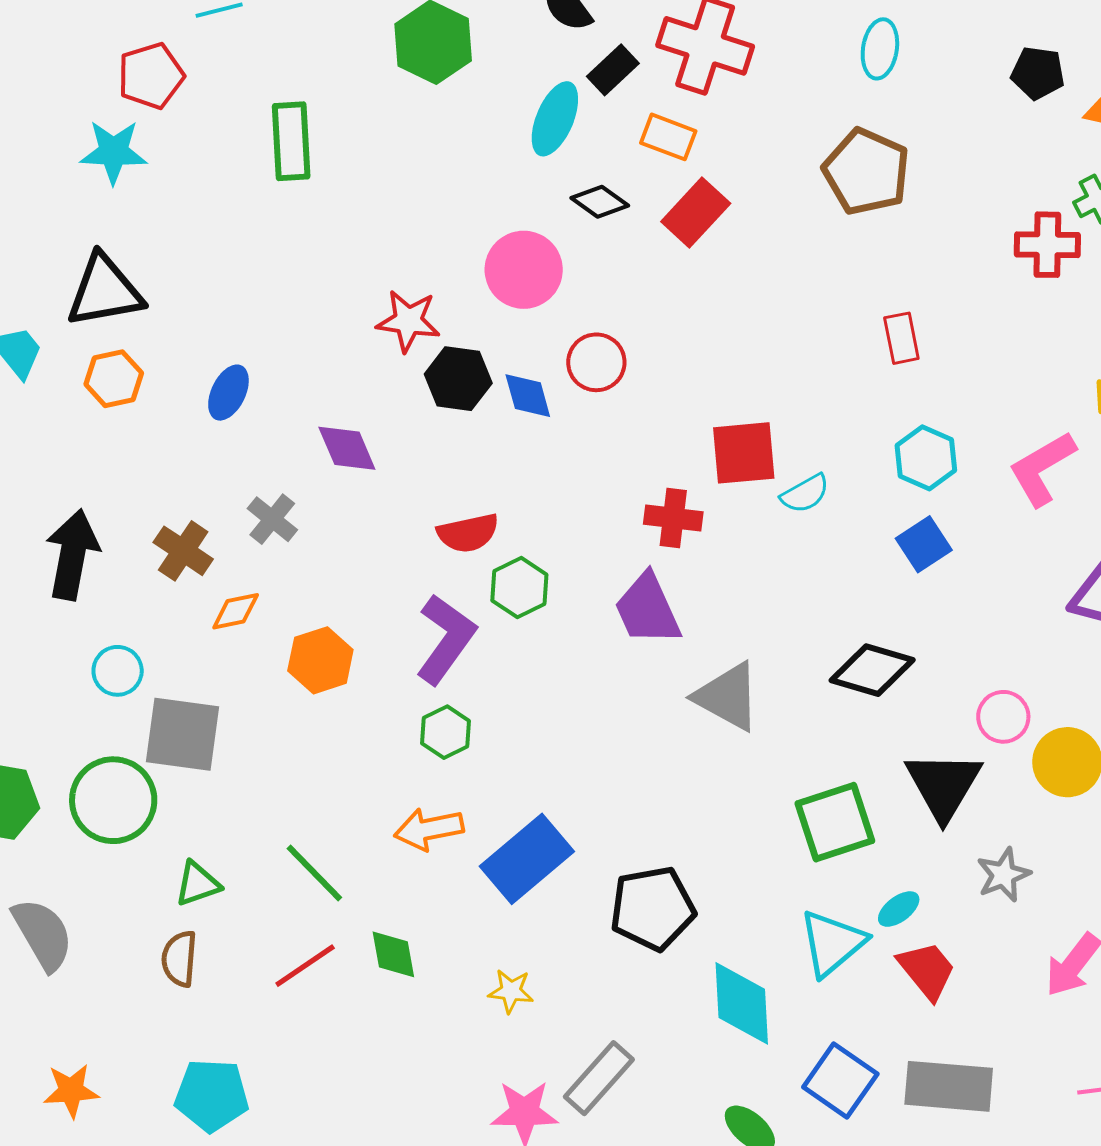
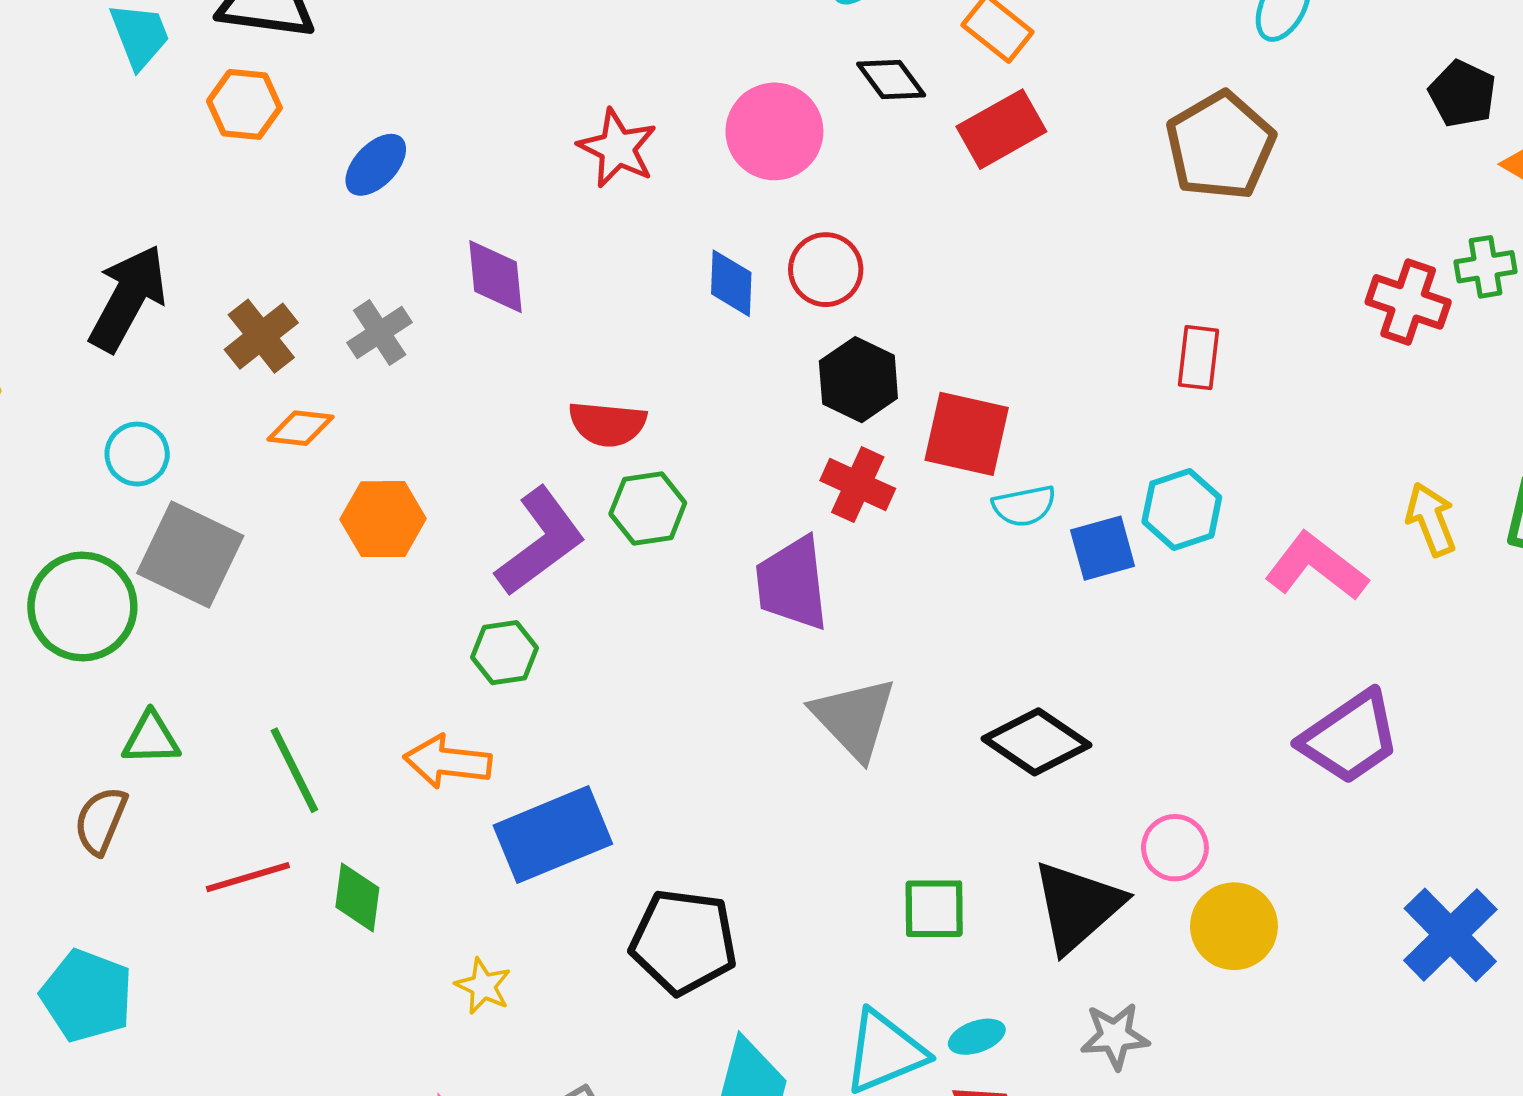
black hexagon: (458, 379) -> (858, 380), moved
pink L-shape: (1042, 468) -> (1316, 567), turned 50
blue square: (924, 544) -> (1103, 548), moved
green square: (835, 822) -> (934, 909), size x0.7

